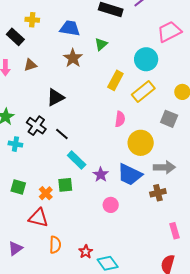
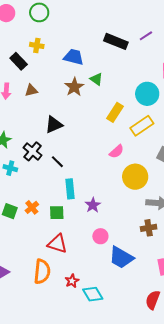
green triangle: (101, 44) -> (96, 79), moved, turned -48
pink semicircle: (120, 119) -> (117, 151), turned 35
cyan rectangle: (77, 160) -> (70, 189), turned 36
blue trapezoid: (130, 175) -> (121, 257), moved
orange cross: (46, 193) -> (32, 207), moved
red triangle: (38, 218) -> (57, 244), moved
orange semicircle: (55, 245) -> (42, 272), size x1.4

